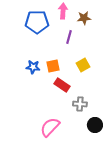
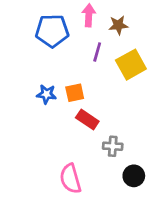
yellow square: (83, 65) -> (131, 65), moved, size x1.5
pink semicircle: (50, 127) -> (70, 179), turned -60

